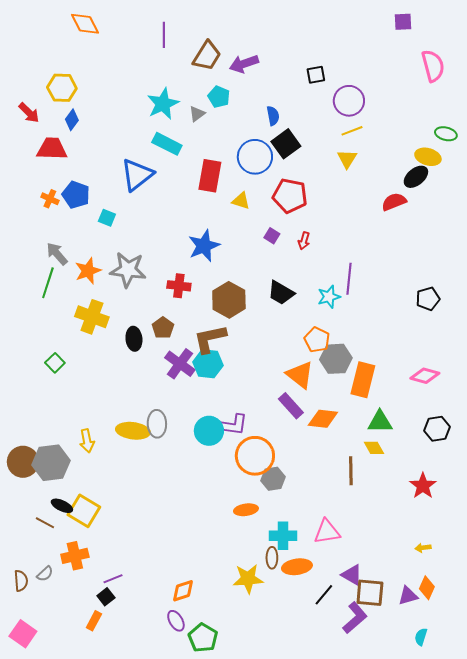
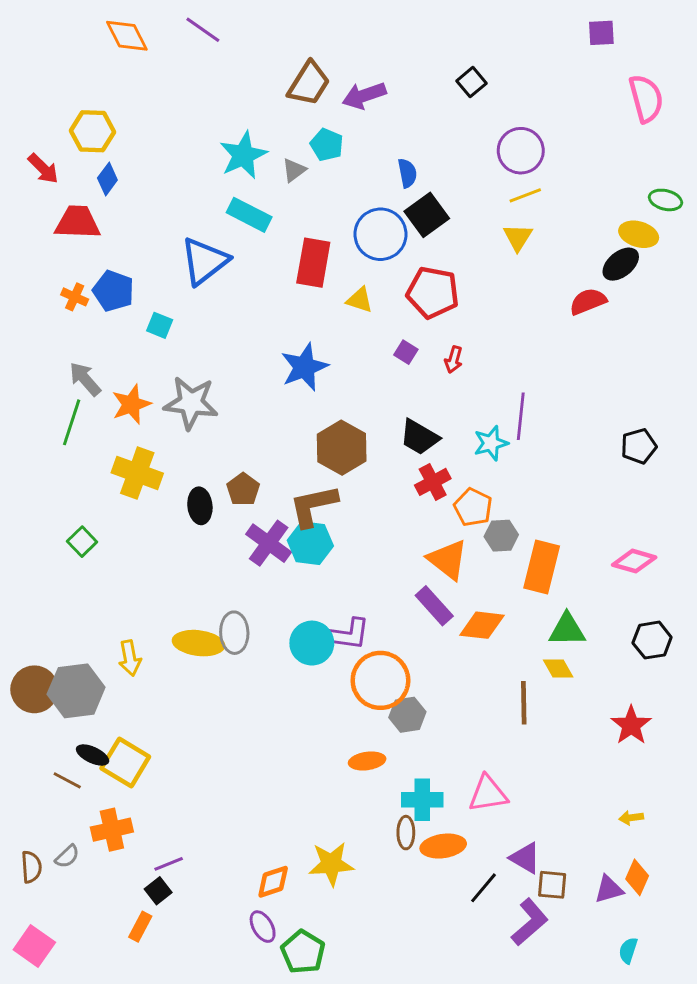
purple line: (164, 35) -> (203, 30), moved, turned -55
black square: (316, 75) -> (472, 82), moved, turned -30
red cross: (179, 286) -> (433, 482), moved, turned -35
gray hexagon: (336, 359) -> (501, 536), size x0.7
yellow star: (248, 579) -> (331, 864), moved
brown square: (370, 593) -> (552, 885), size x0.7

